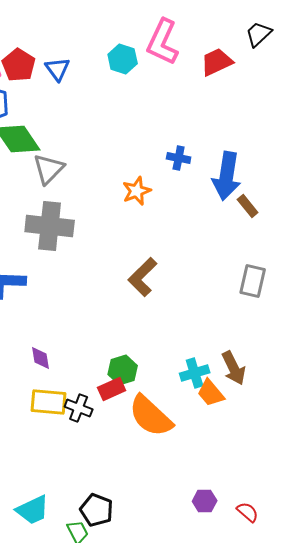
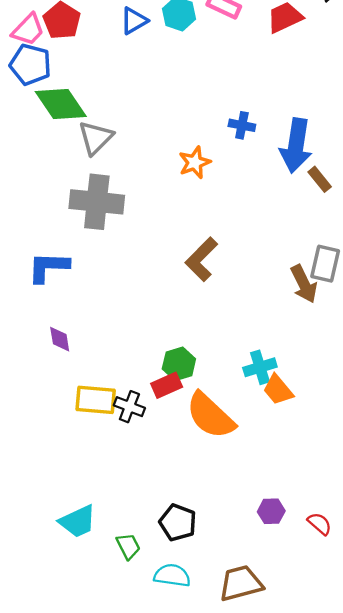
blue triangle: (58, 69) -> (134, 21), moved, turned 36
purple diamond: (41, 358) -> (60, 339), moved
brown arrow: (234, 368) -> (304, 284), moved
black pentagon: (97, 510) -> (178, 523), moved

